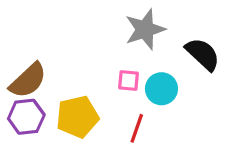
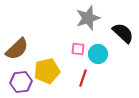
purple hexagon: (26, 117) -> (21, 82), moved

